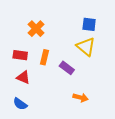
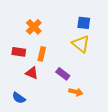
purple rectangle: (67, 68) -> (63, 74), moved
red triangle: (23, 77) -> (32, 73), moved

